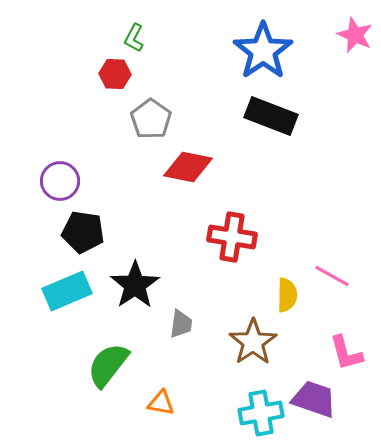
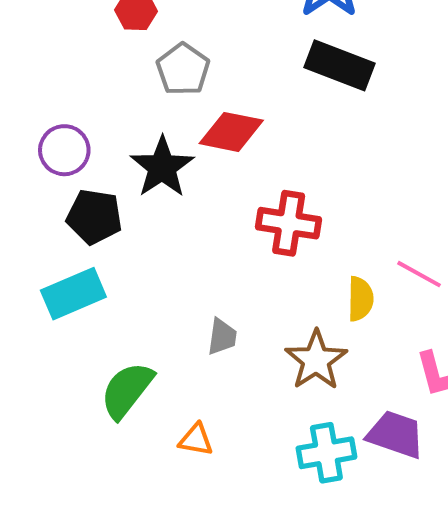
black star: (135, 285) -> (162, 167), moved

